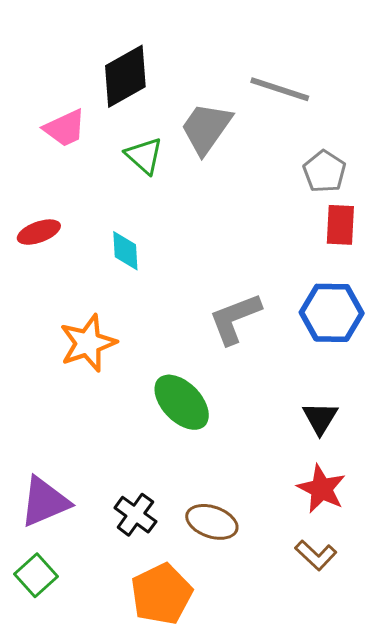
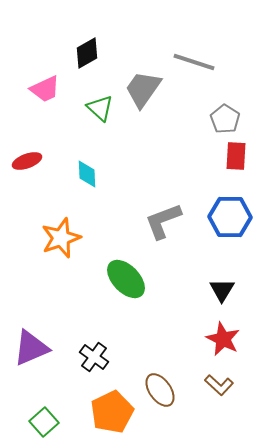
black diamond: (125, 76) -> (87, 53), size x0.7
brown ellipse: (212, 522) -> (160, 390), moved, turned 36
green square: (36, 575) -> (44, 422), moved

